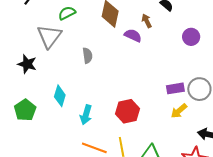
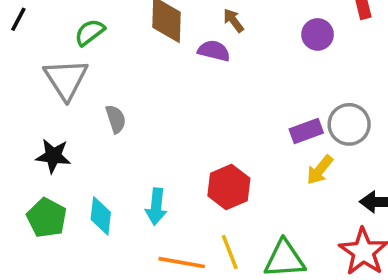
gray semicircle: (87, 56) -> (116, 119), moved
black star: (27, 64) -> (53, 156), moved
cyan diamond: (60, 96) -> (101, 216), moved

